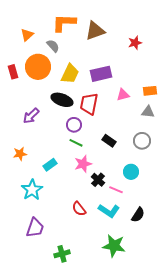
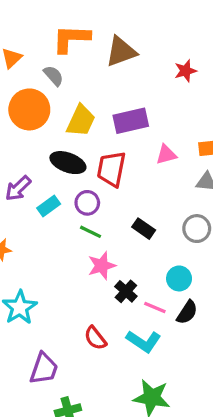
cyan rectangle: (50, 165) -> (49, 206), moved
black semicircle: (138, 215) -> (187, 312), moved
purple trapezoid: (35, 228) -> (44, 369), moved

